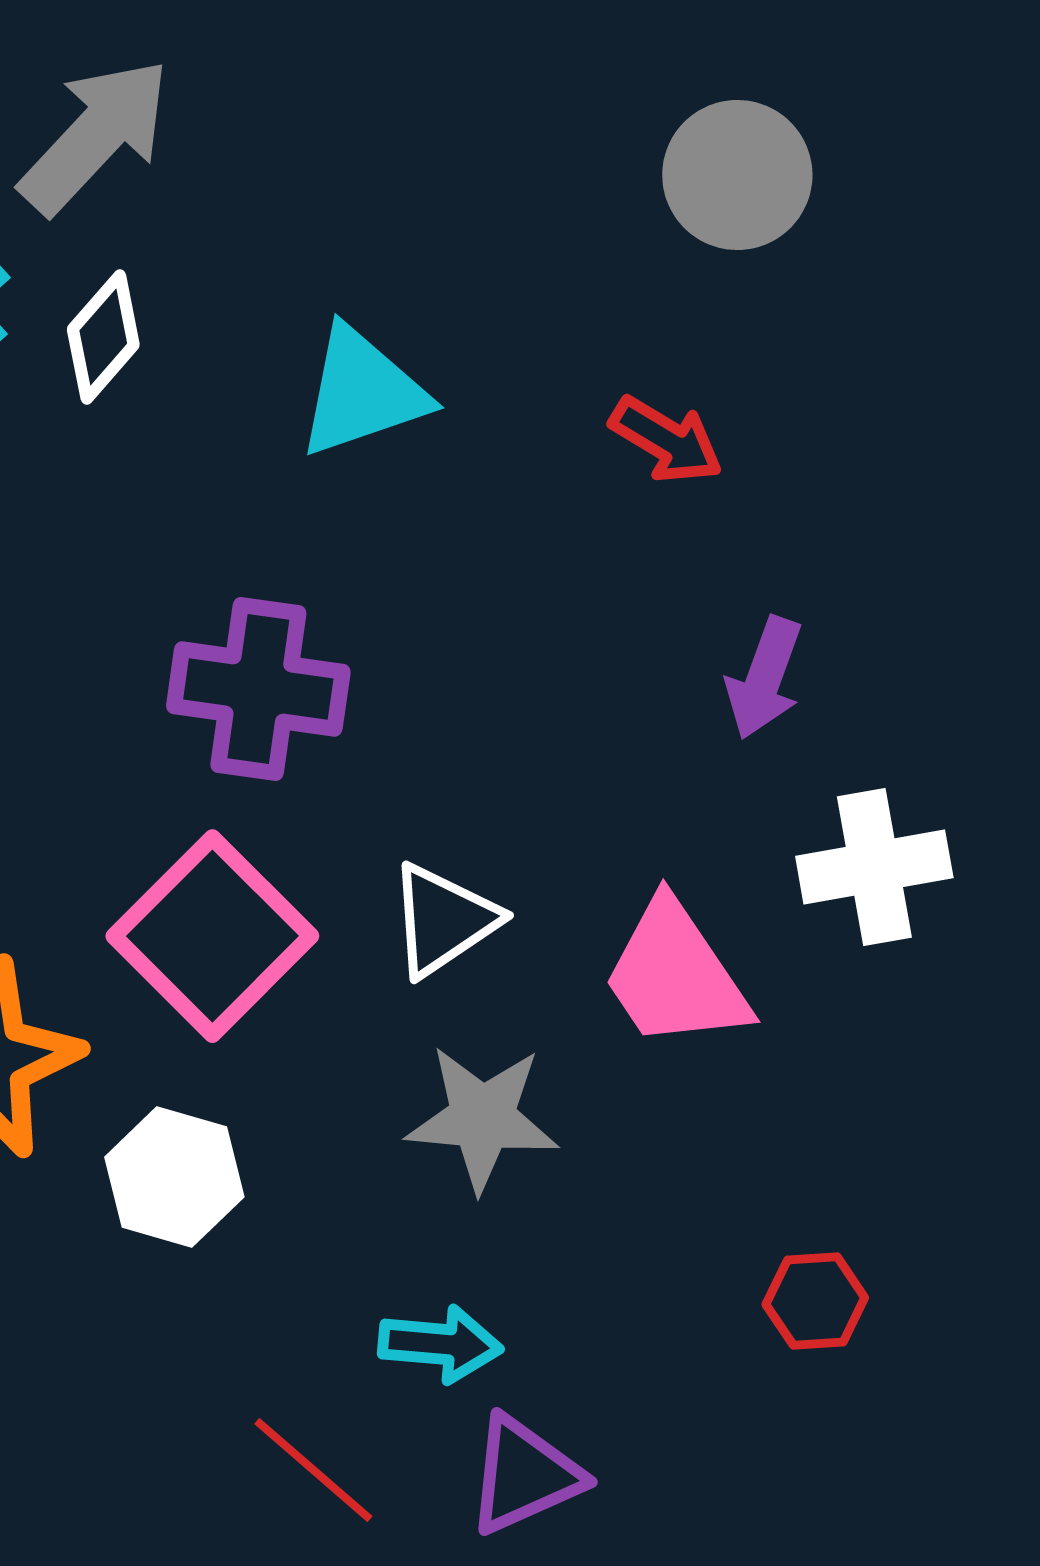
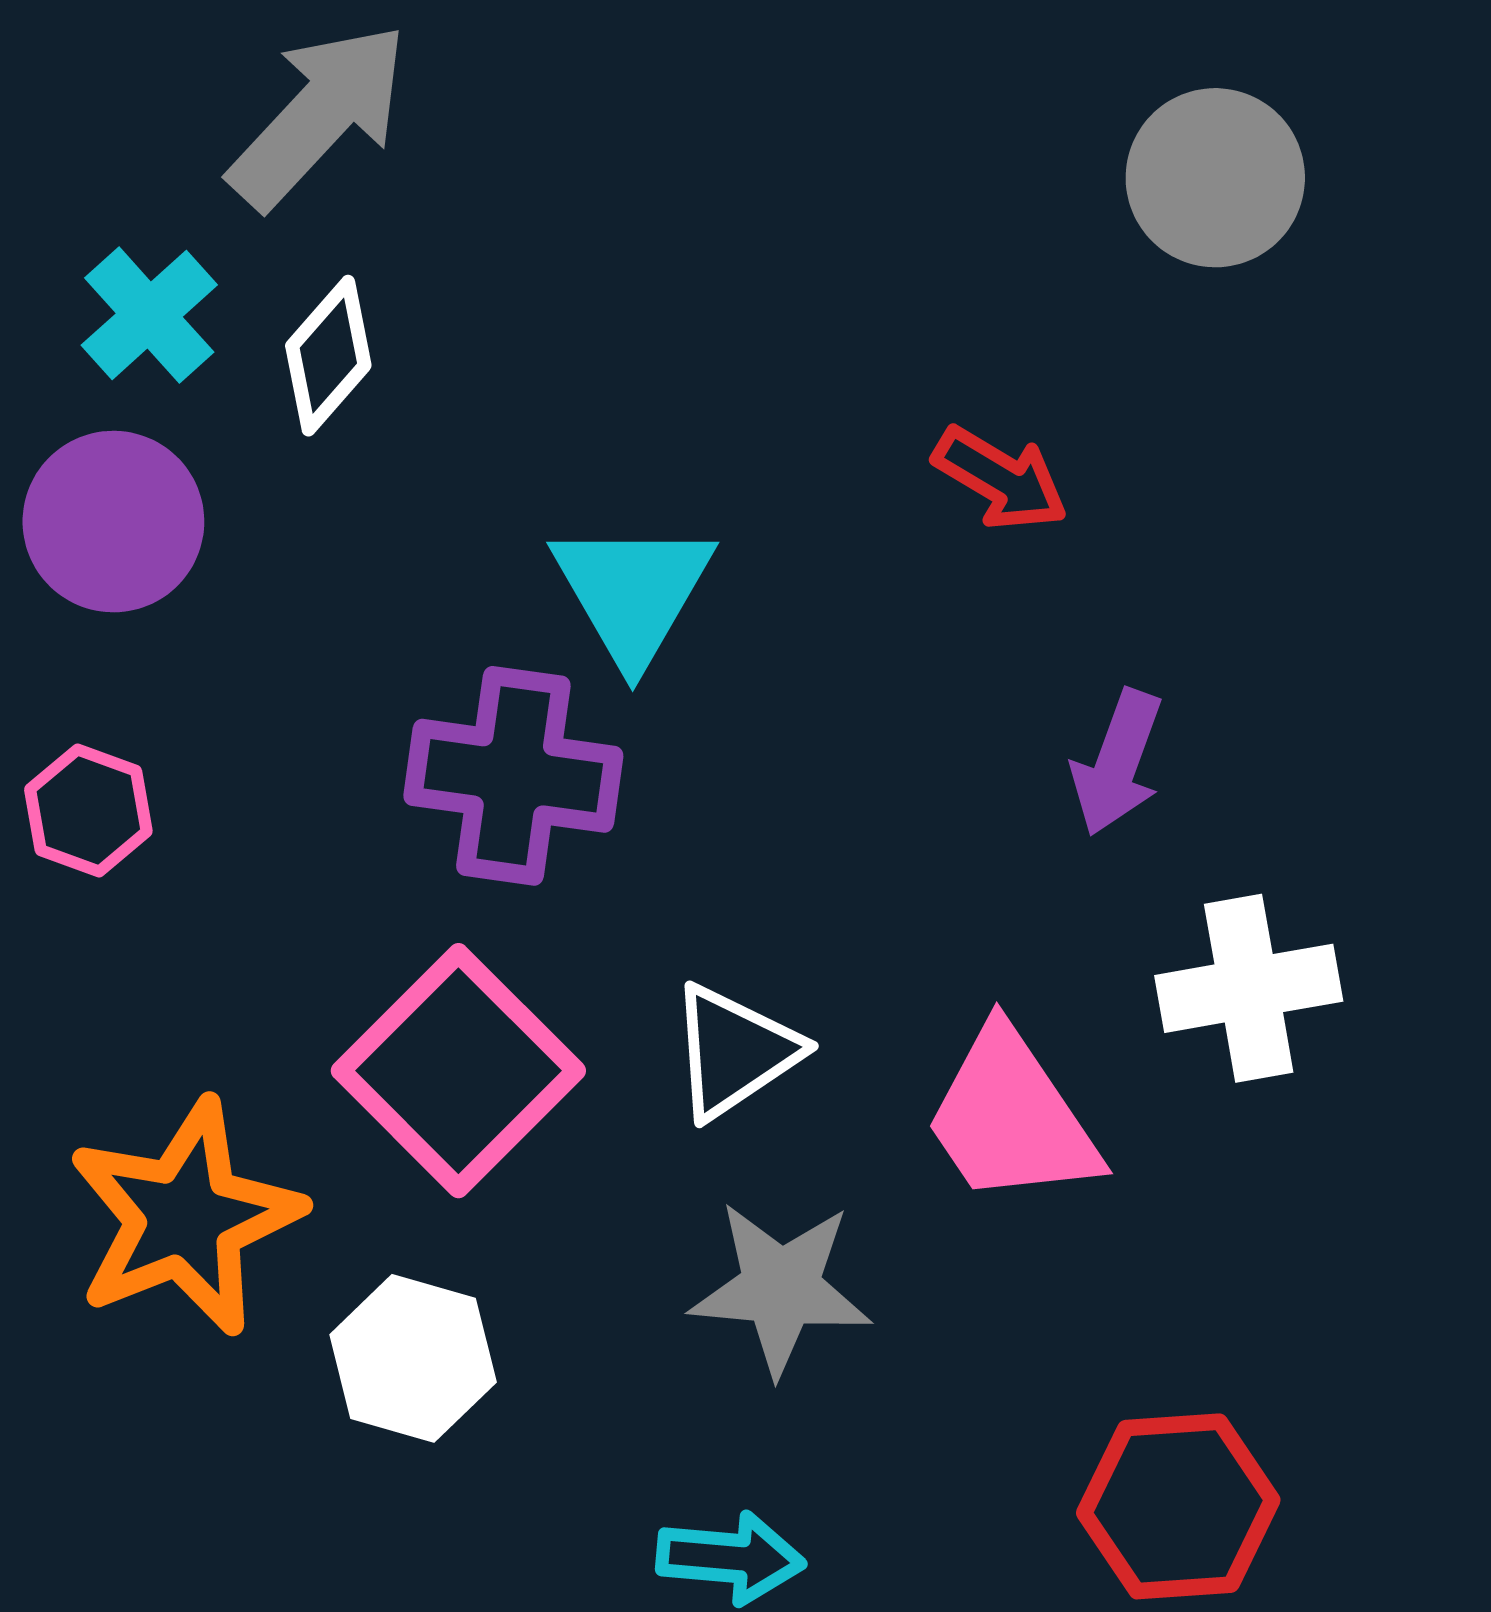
gray circle: (737, 175) -> (1215, 178), moved
cyan triangle: (362, 392) -> (633, 592), moved, turned -41
red hexagon: (815, 1301) -> (1178, 1506), size x1.6

